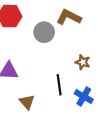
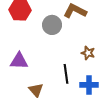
blue cross: (84, 97) -> (89, 85), turned -30

